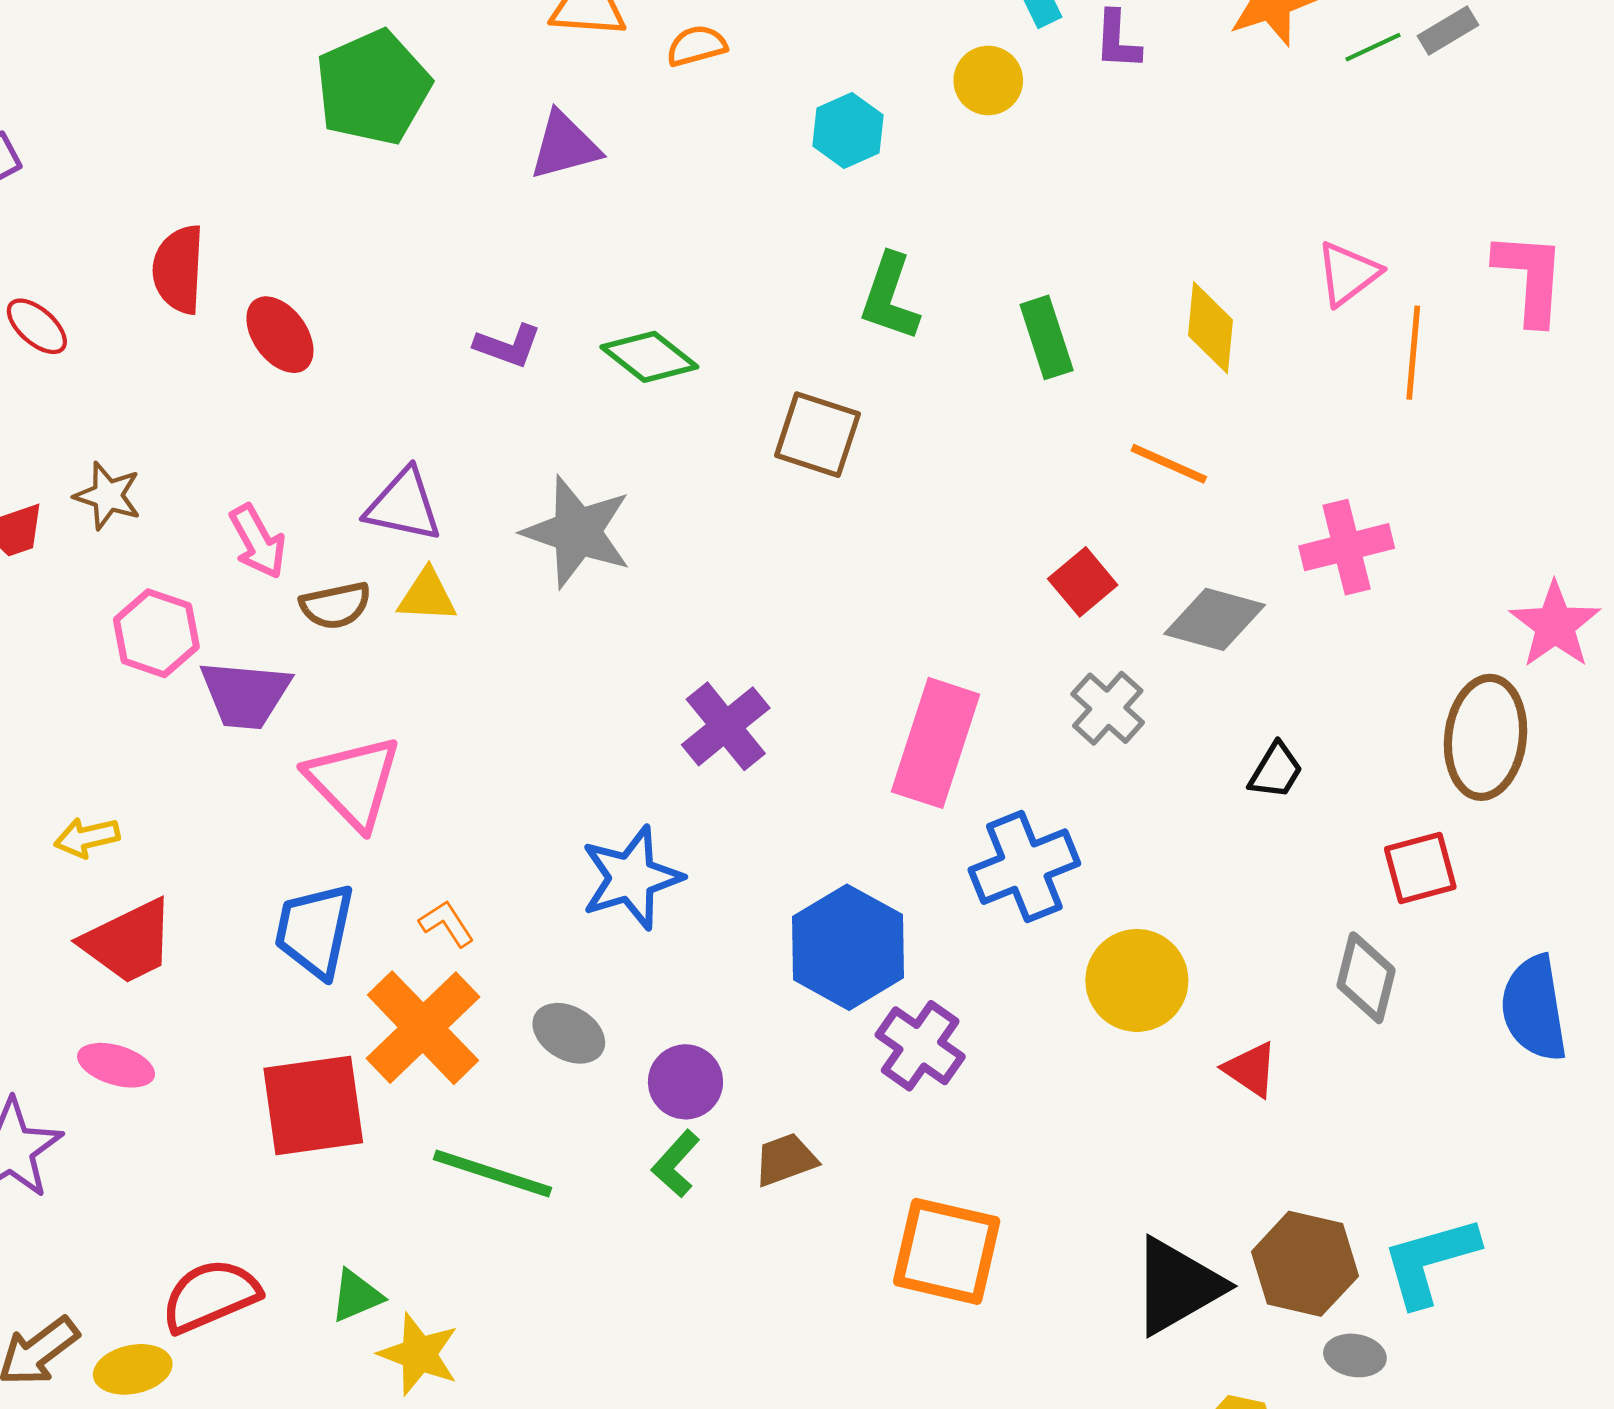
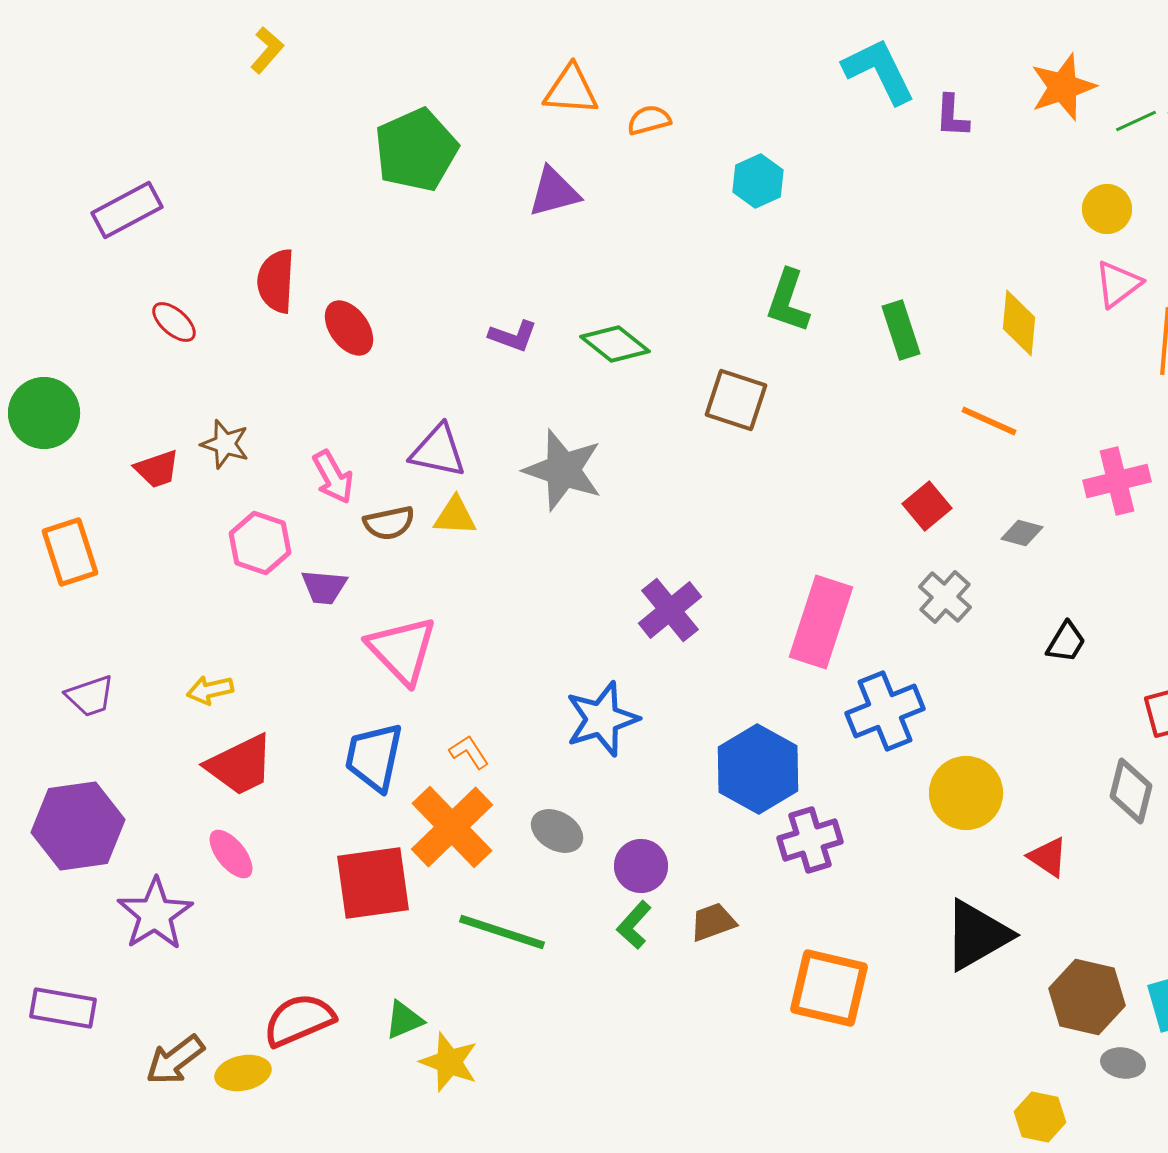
yellow circle: (988, 80) -> (1107, 209), moved
gray diamond: (1215, 619) -> (1022, 533), size x0.6
purple trapezoid: (245, 694) -> (324, 587), size x0.7
purple cross: (920, 1046) -> (810, 840), turned 38
pink ellipse: (116, 1065) -> (231, 854), turned 34
black triangle: (1177, 1286) -> (977, 935), moved

